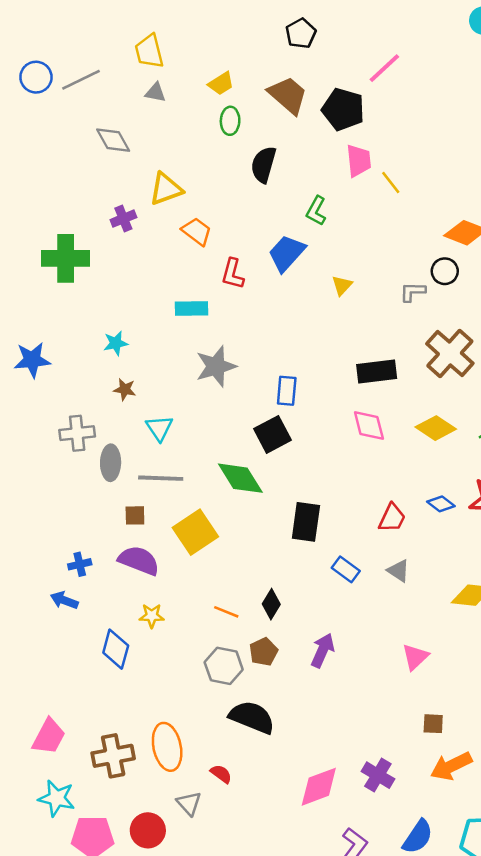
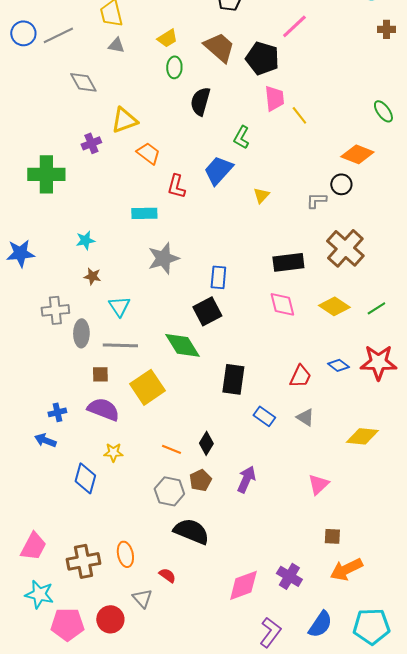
orange ellipse: (167, 747) -> (125, 554), size x0.7

